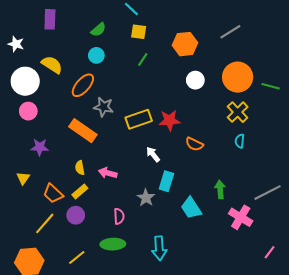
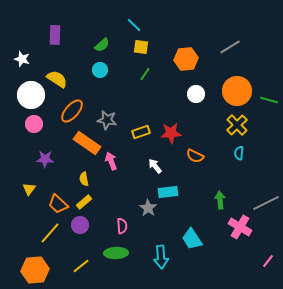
orange ellipse: (83, 85) -> (72, 111), moved
yellow rectangle: (139, 119) -> (141, 132), size x0.7
pink arrow: (108, 173) -> (111, 161), moved, turned 54
cyan rectangle: (166, 181) -> (168, 192), turned 66
cyan trapezoid: (191, 208) -> (192, 239), moved

